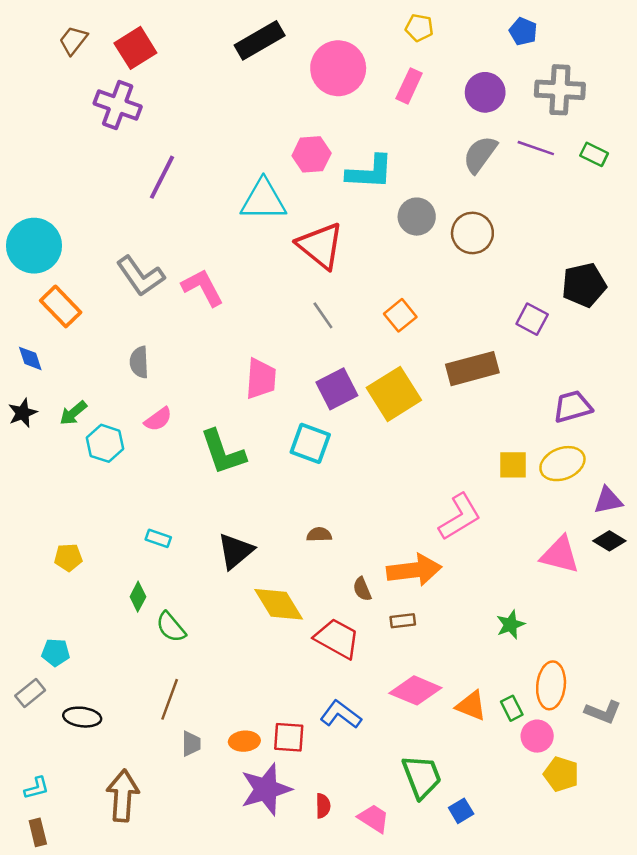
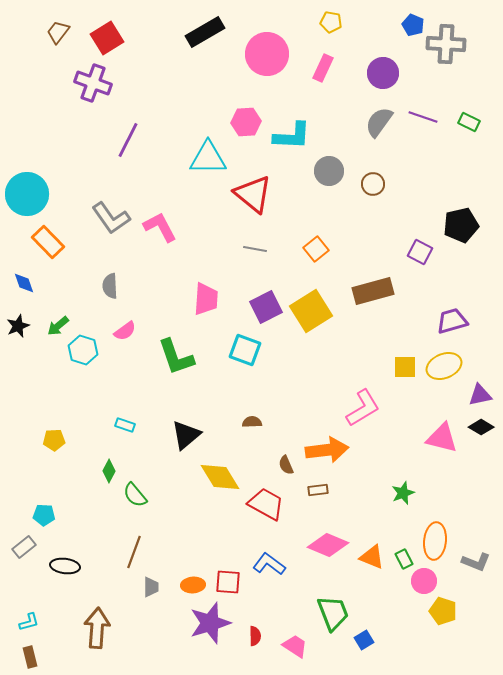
gray cross: (560, 90) -> (446, 44), moved
brown circle: (472, 233) -> (373, 184), size x0.7
gray line: (323, 315) -> (255, 249), turned -45

